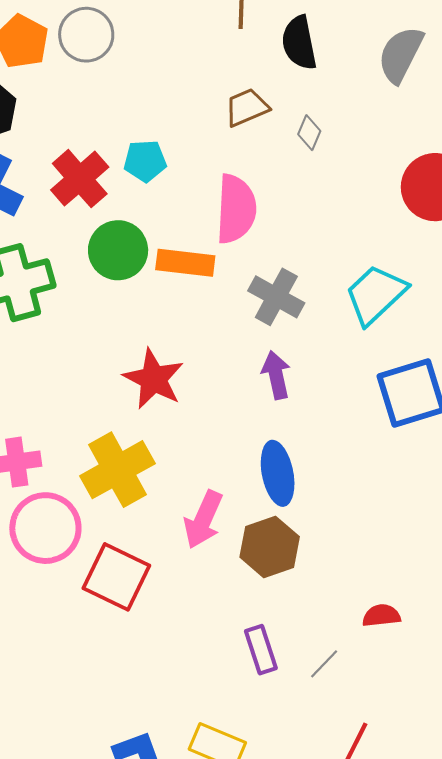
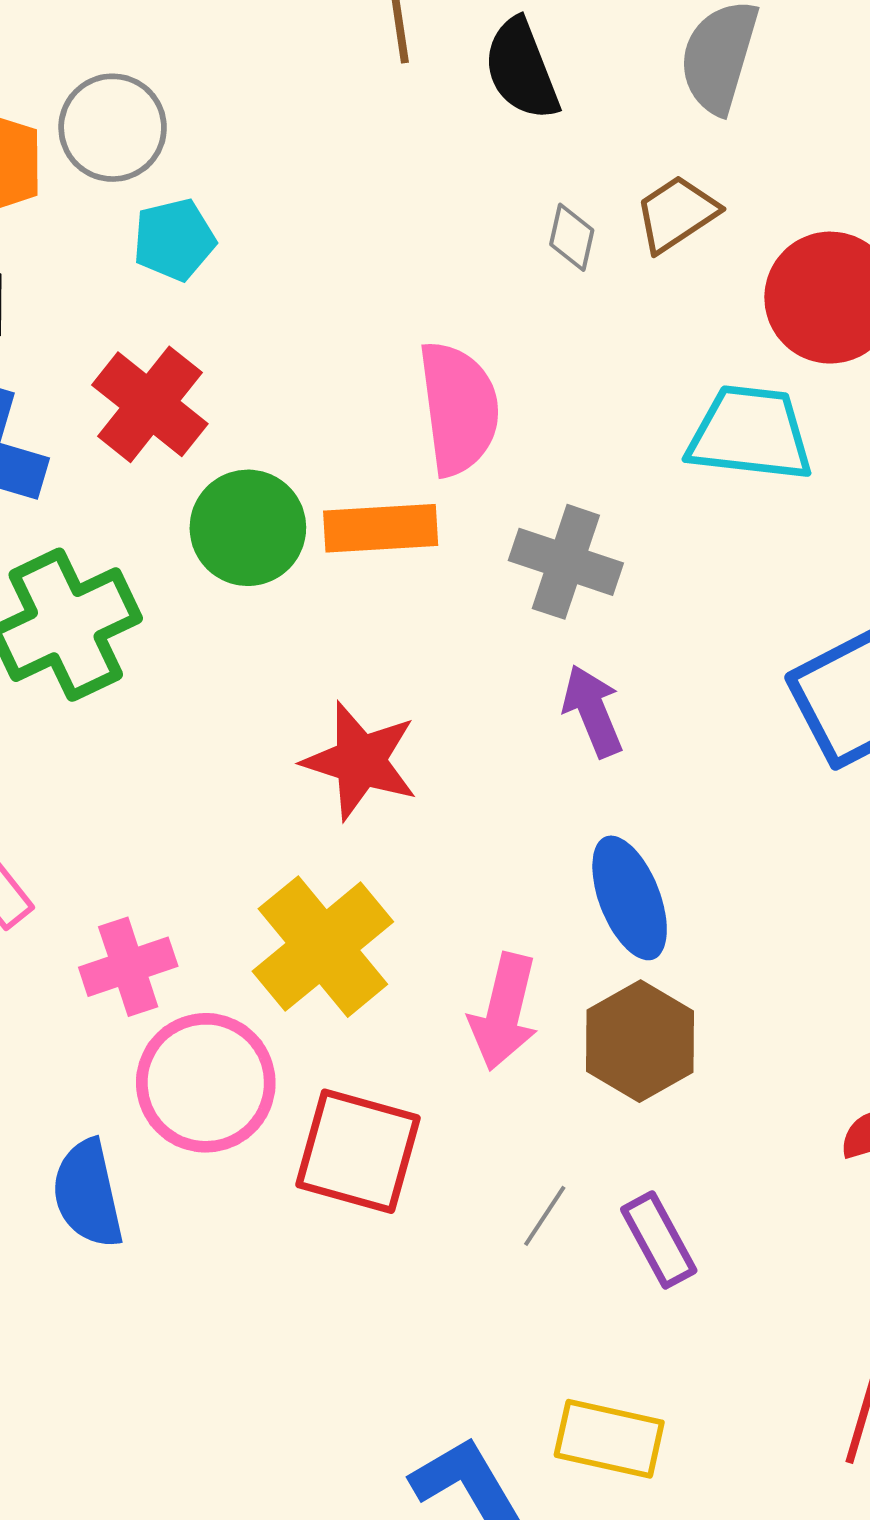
brown trapezoid: (247, 107) -> (676, 214), moved
cyan pentagon: (145, 161) -> (174, 240), moved
cyan trapezoid: (376, 294) -> (750, 433), moved, turned 60
gray line: (324, 664) -> (545, 1216), moved

